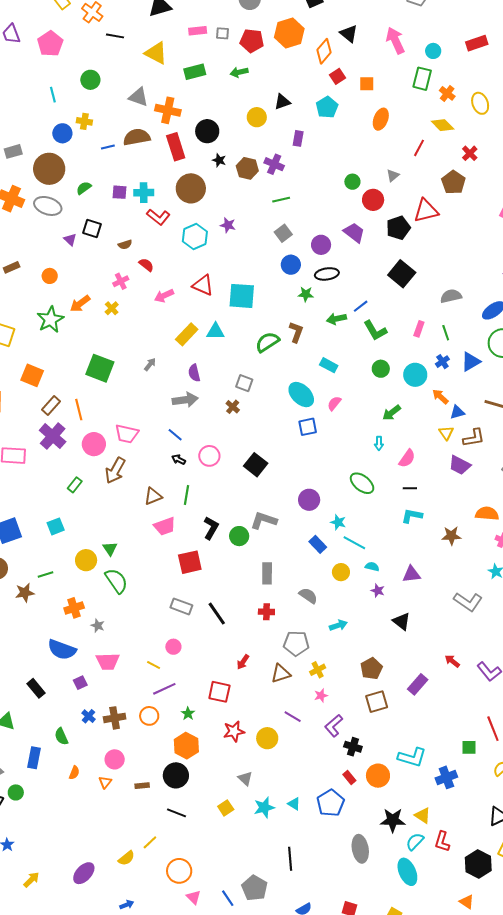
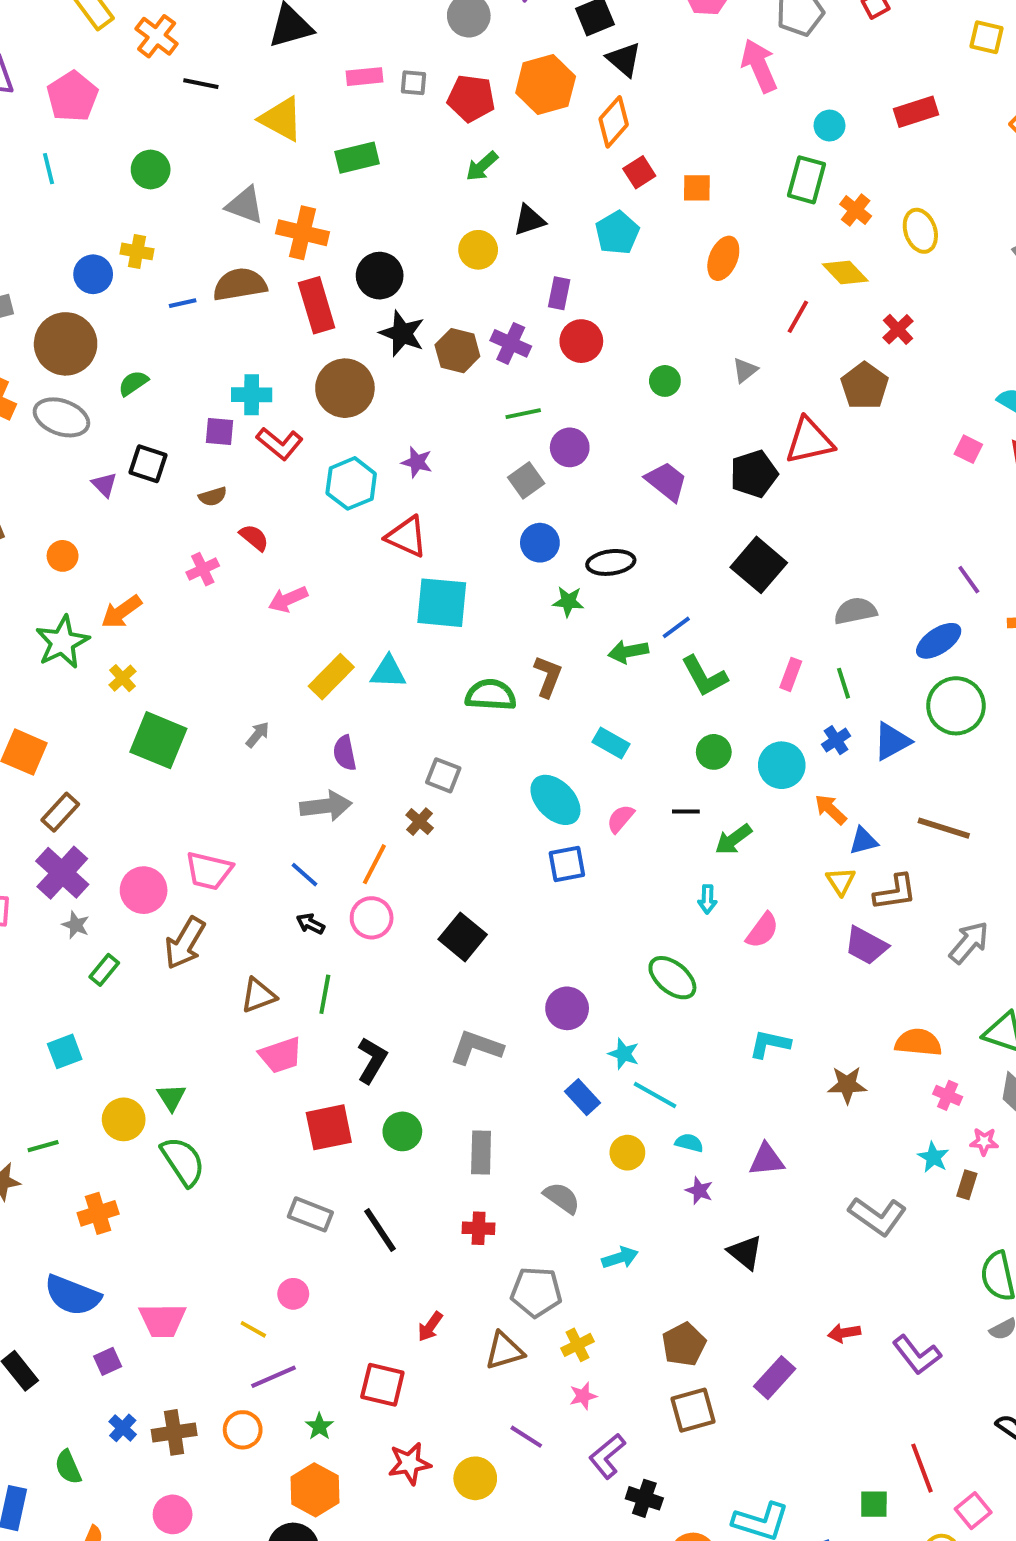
black triangle: (349, 34) -> (624, 59), moved
pink arrow: (395, 40) -> (759, 66), moved
green arrow: (239, 72) -> (482, 166), moved, turned -30
cyan line: (53, 95) -> (48, 169), moved
black star: (219, 160) -> (402, 333), size x1.6
purple square: (120, 192) -> (219, 432), moved
red circle: (373, 200) -> (581, 341), moved
purple circle: (321, 245) -> (570, 447), moved
red triangle: (203, 285) -> (407, 537), moved
yellow cross: (112, 308) -> (123, 678), moved
green semicircle: (267, 342) -> (491, 695), turned 35
orange line: (79, 410) -> (374, 864), moved, turned 40
black line: (410, 488) -> (686, 811), moved
green circle: (239, 536) -> (402, 1131), moved
gray star: (98, 626) -> (76, 925), moved
red arrow: (452, 661) -> (844, 1333), turned -49

